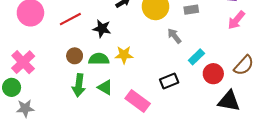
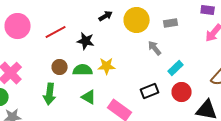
red circle: (213, 74) -> (182, 92), moved
green arrow: (79, 85) -> (50, 94), moved

